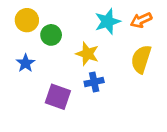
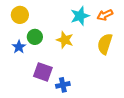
green circle: (51, 35) -> (35, 37), moved
blue cross: (94, 82) -> (63, 85), moved

